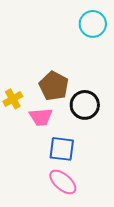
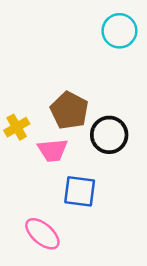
pink ellipse: (63, 182) -> (42, 234), moved

